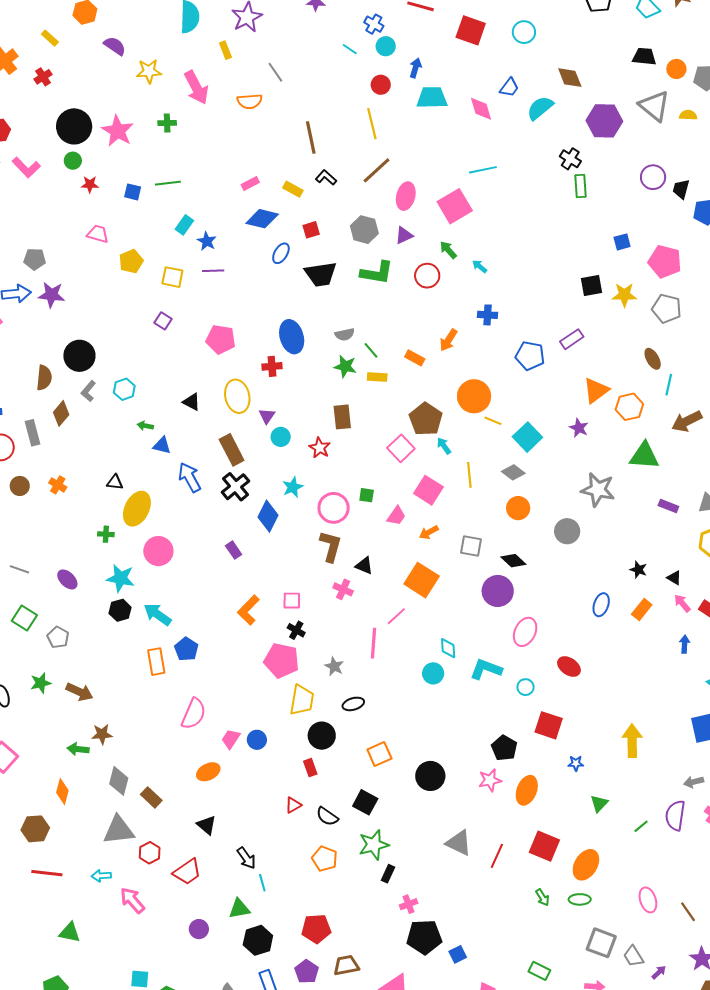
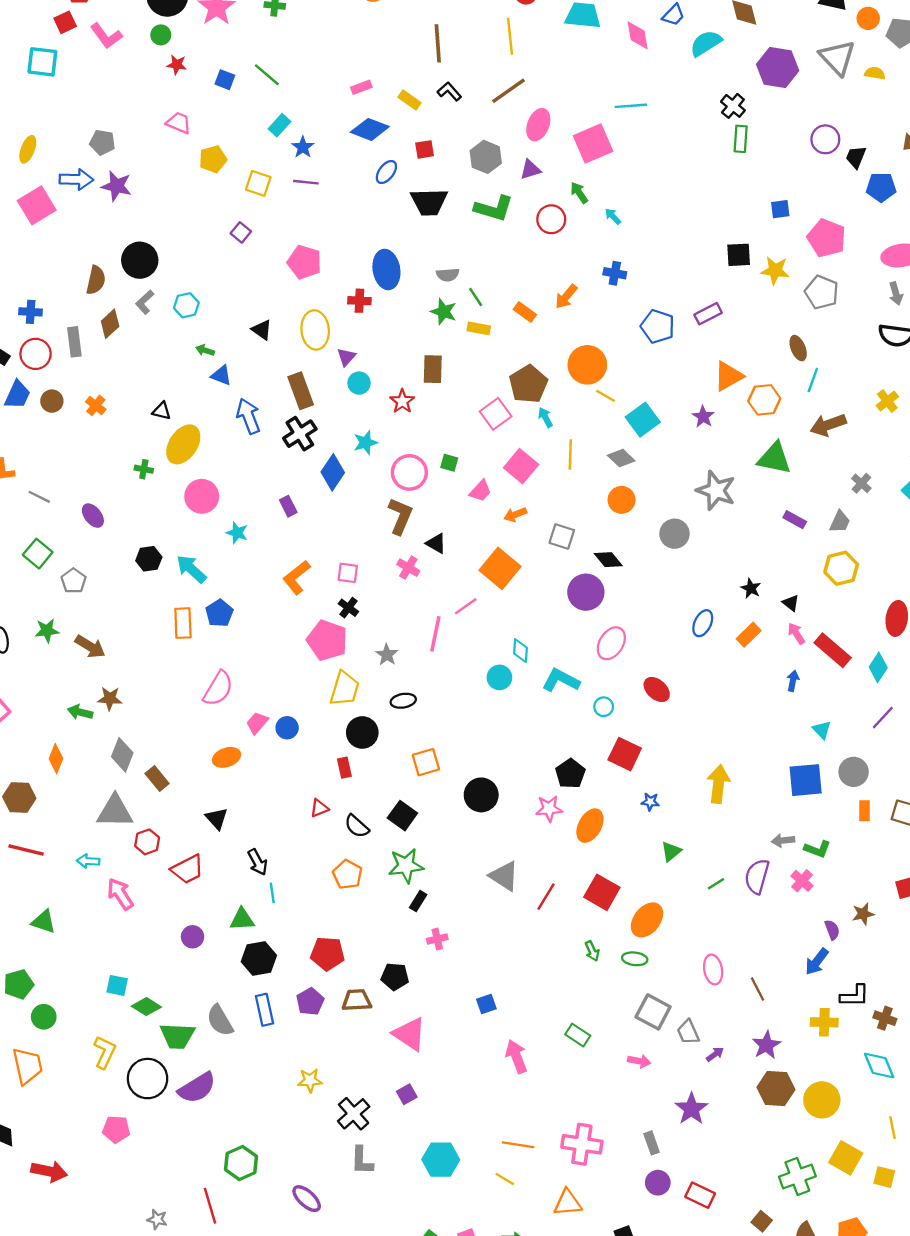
green line: (168, 183) -> (267, 75), turned 40
cyan star: (120, 578) -> (237, 533), moved, size x0.7
black pentagon: (424, 937) -> (395, 977), moved, size x0.7

